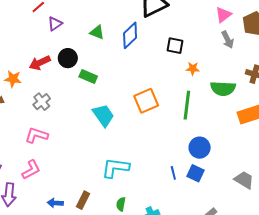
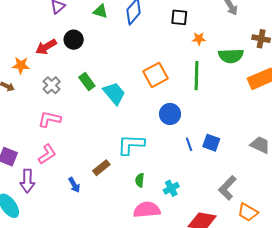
green rectangle: (88, 76) -> (87, 82), moved, turned 36
blue circle: (200, 148) -> (170, 114), moved
brown rectangle: (83, 200) -> (101, 168), moved, turned 30
blue arrow: (55, 203) -> (74, 185), turned -119

